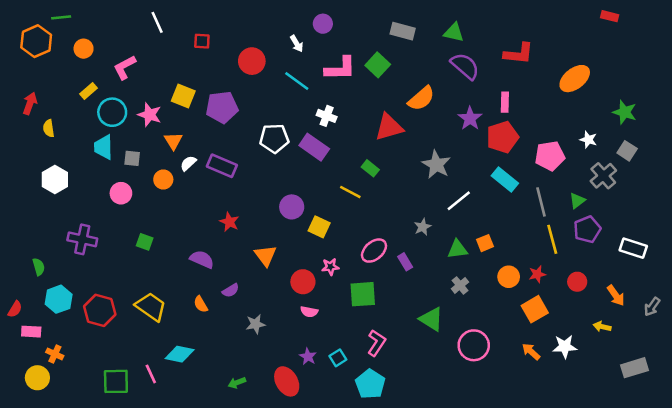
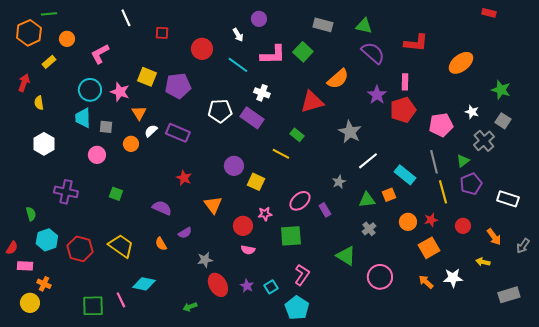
yellow rectangle: (89, 91) -> (49, 62), moved
cyan rectangle: (505, 180) -> (405, 175), moved
red ellipse: (287, 381) -> (218, 285), moved

